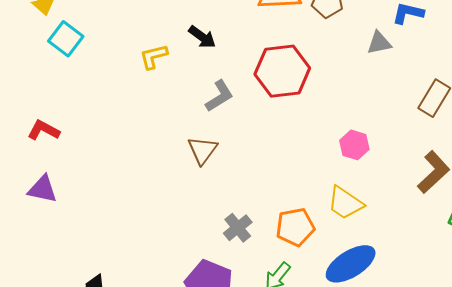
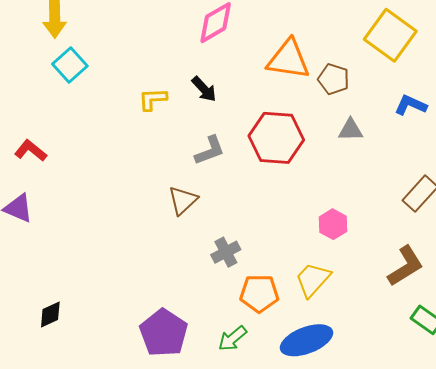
gray triangle: (379, 43) -> (351, 130), moved
yellow trapezoid: (345, 203) -> (313, 279), turned 87
gray cross: (238, 228) -> (226, 252), moved

